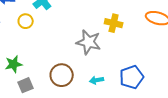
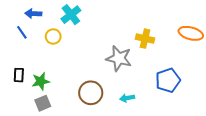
blue pentagon: (132, 77) -> (168, 80), moved
gray square: (26, 85) -> (43, 103), moved

